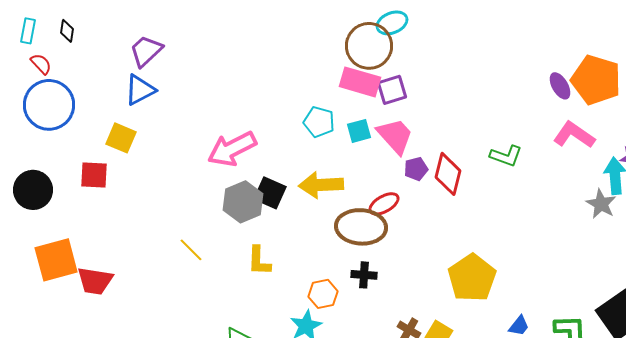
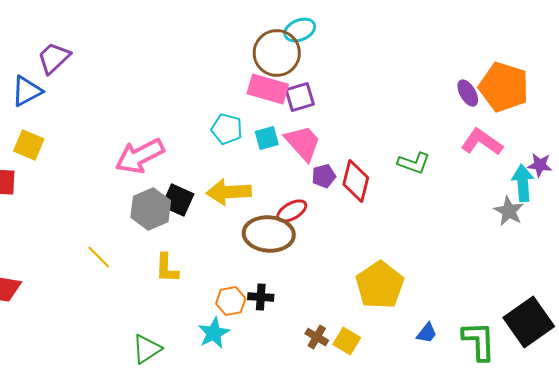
blue triangle: (140, 90) -> (27, 91), moved
black cross: (364, 275) -> (261, 297), moved

